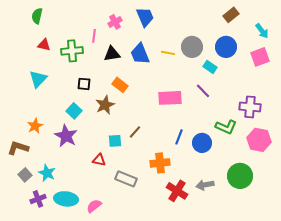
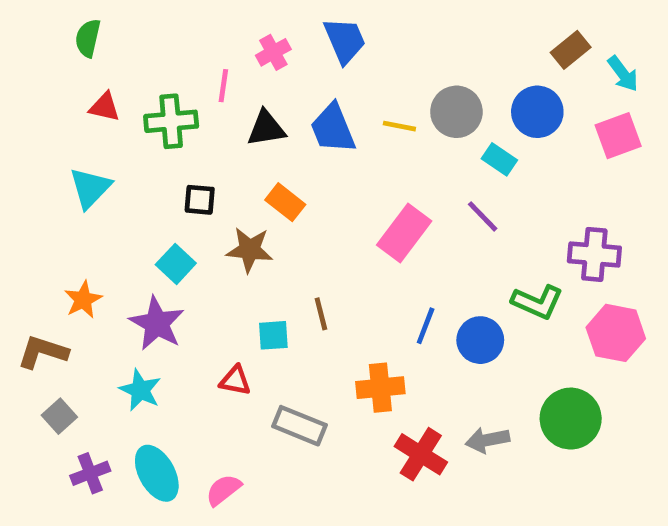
brown rectangle: (231, 15) -> (571, 50), moved
pink rectangle: (170, 98) -> (404, 233), turned -50
brown star: (105, 105) -> (250, 250), turned 30
brown line: (135, 132) -> (321, 314), turned -56
cyan star: (47, 173) -> (140, 390), moved
cyan ellipse: (66, 199) -> (157, 473), turned 55

